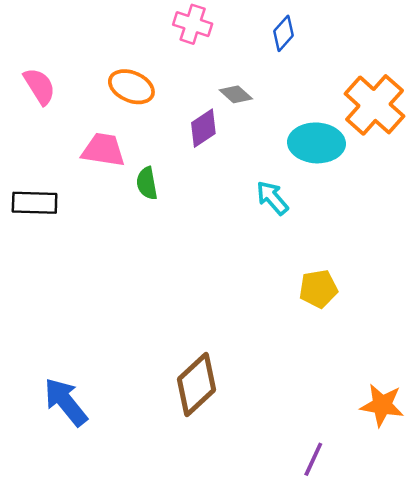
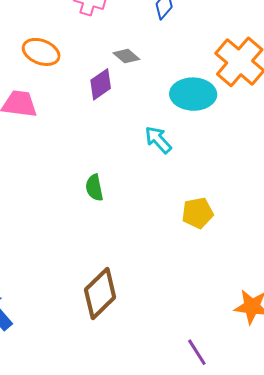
green semicircle: (147, 183) -> (94, 188), moved
purple line: (313, 459) -> (197, 352), turned -56

